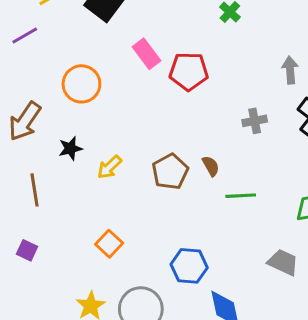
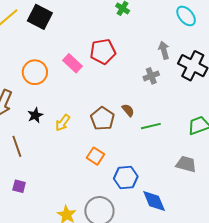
pink rectangle: (147, 54) -> (72, 63), moved
gray arrow: (290, 70) -> (164, 50), moved
orange square: (109, 244) -> (96, 156), moved

